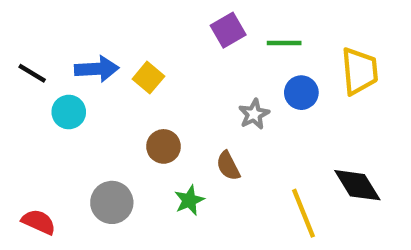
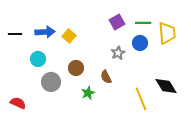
purple square: (228, 30) -> (117, 22), moved
green line: (284, 43) -> (143, 23), moved
black line: (32, 73) -> (15, 34), turned -32
cyan circle: (69, 112) -> (38, 59), moved
gray circle: (112, 202) -> (51, 82), moved

